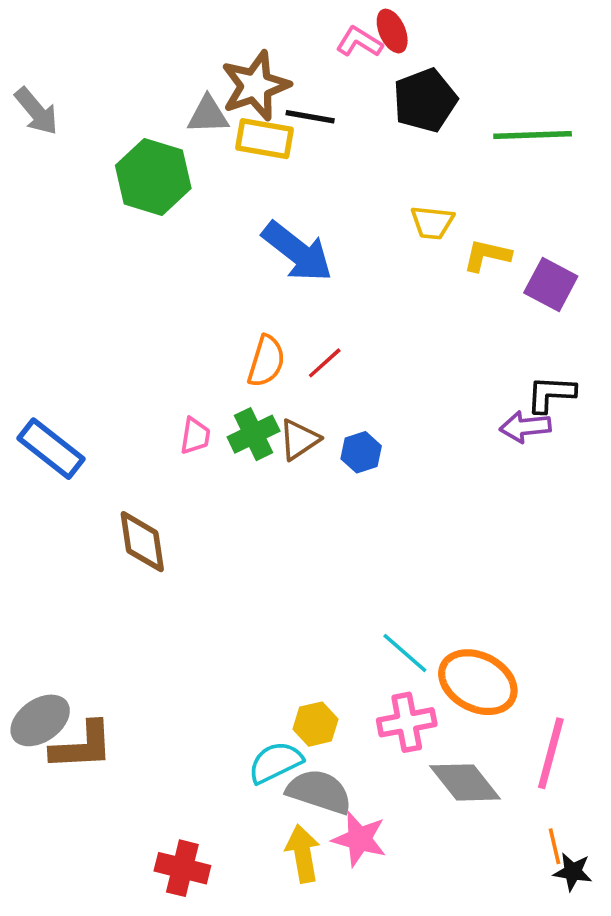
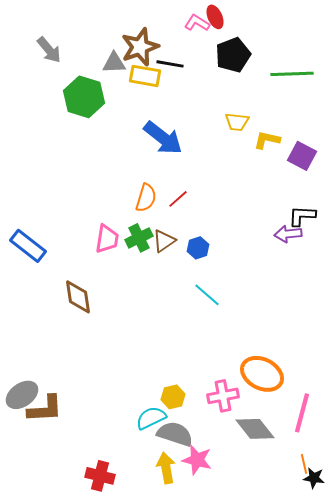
gray arrow: (36, 111) -> (49, 50), moved
pink trapezoid: (195, 436) -> (107, 239), size x1.4
cyan line: (405, 653) -> (207, 295), moved

